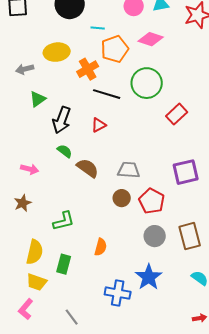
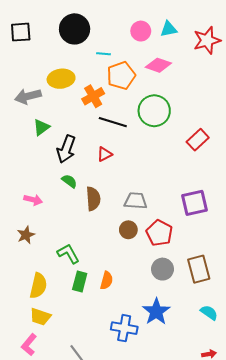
gray arrow: (25, 69) -> (28, 96), size x1.4
red rectangle: (177, 114) -> (198, 140), moved
brown semicircle: (88, 168) -> (93, 199), turned 50
green L-shape: (64, 221) -> (68, 254), turned -105
green rectangle: (64, 264) -> (80, 282), moved

